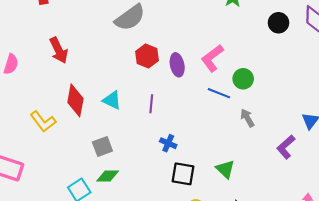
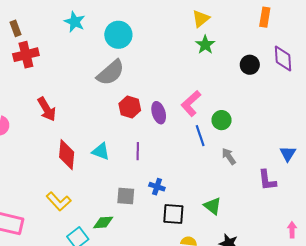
blue line: (219, 93) -> (200, 136), turned 55
yellow L-shape: (43, 121) -> (59, 201), moved
gray square: (102, 146) -> (126, 196), moved, turned 30
purple L-shape: (286, 147) -> (267, 180), turned -50

